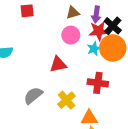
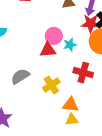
pink circle: (71, 35) -> (54, 36), moved
cyan star: (94, 49) -> (70, 45), moved

